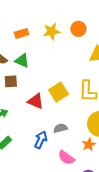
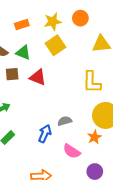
yellow square: (59, 92) -> (55, 45), moved
red triangle: (36, 101) -> (38, 77), moved

